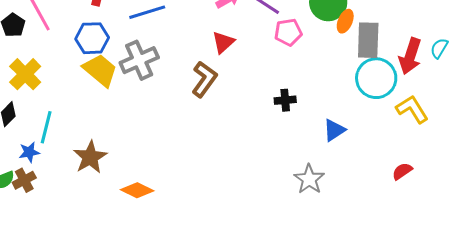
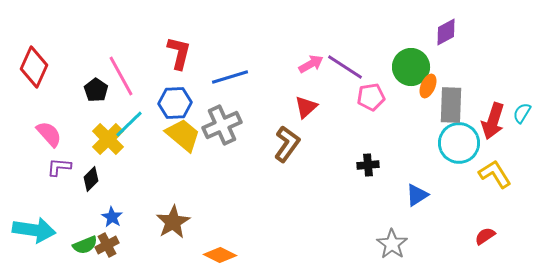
cyan line: (46, 127) -> (129, 124), moved, turned 32
blue star: (29, 152) -> (112, 217), turned -30

